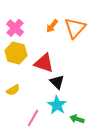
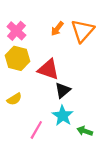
black triangle: (57, 82) -> (63, 90), turned 35

